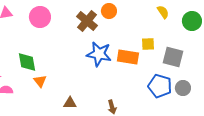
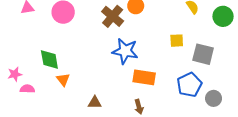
orange rectangle: (128, 57) -> (144, 77), moved
blue pentagon: (160, 86) -> (189, 85), turned 30
gray circle: (183, 88) -> (214, 98), moved

